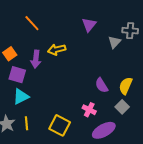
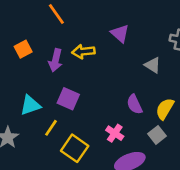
purple triangle: (89, 25) -> (120, 33), moved, turned -35
gray triangle: (114, 42) -> (153, 65), moved, turned -48
purple square: (17, 75) -> (68, 99), moved
yellow line: (27, 123) -> (51, 128), moved, turned 32

